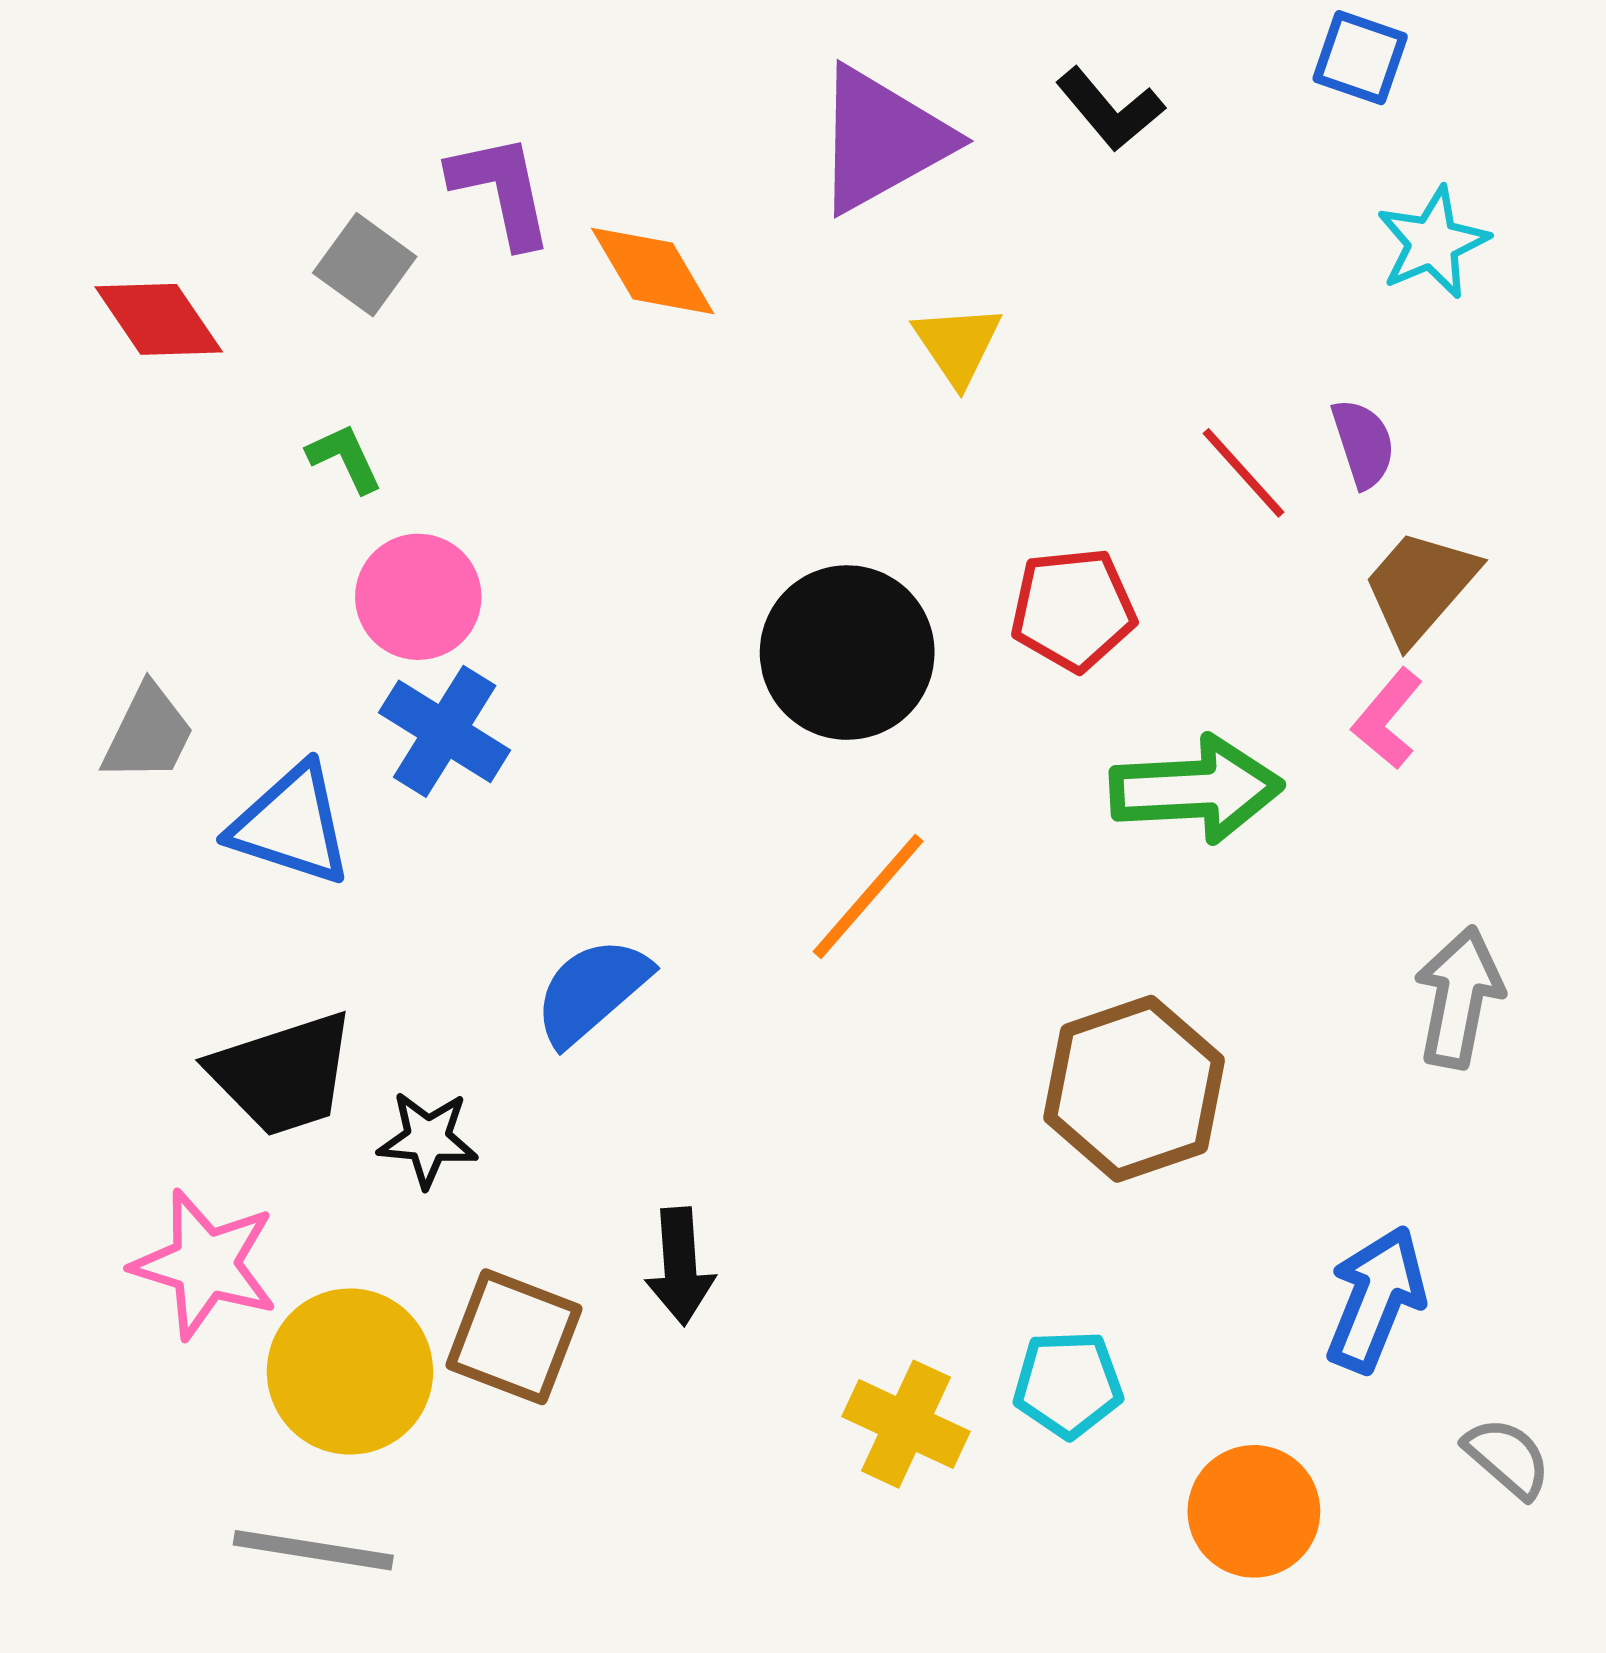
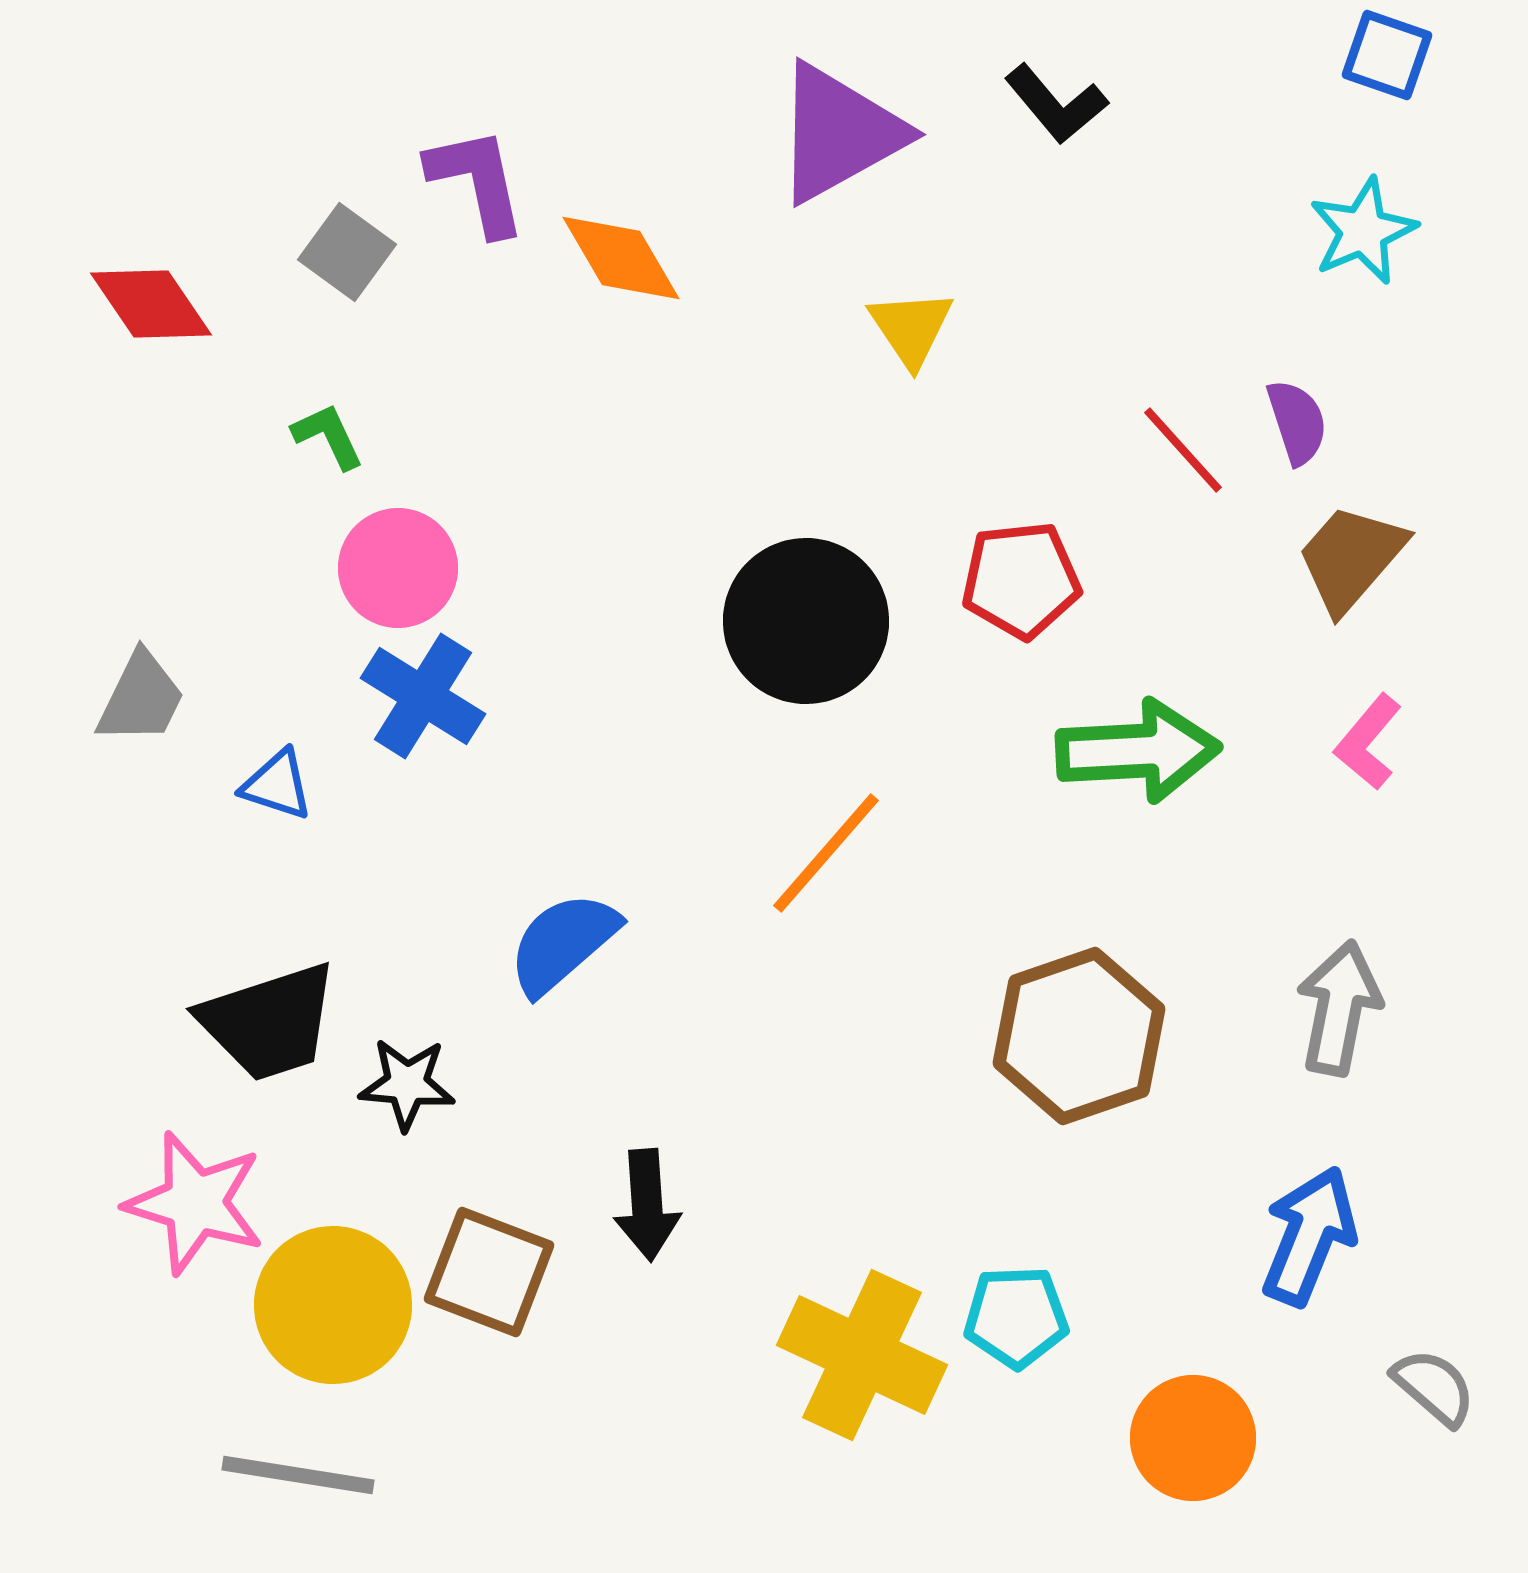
blue square: (1360, 58) -> (1387, 55), moved
pink L-shape: (1387, 719) -> (1368, 742), moved
blue triangle: (291, 825) -> (277, 785), size x0.6
gray arrow: (1459, 997) -> (1339, 1008), moved
yellow cross: (906, 1424) -> (862, 1355), size x1.4

